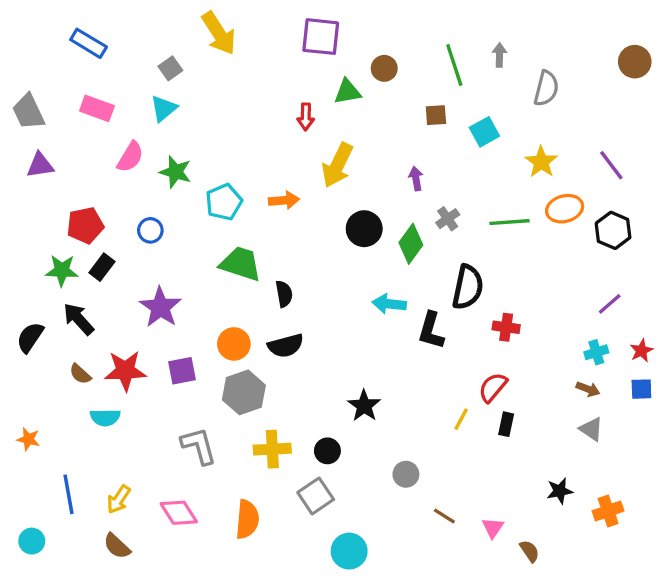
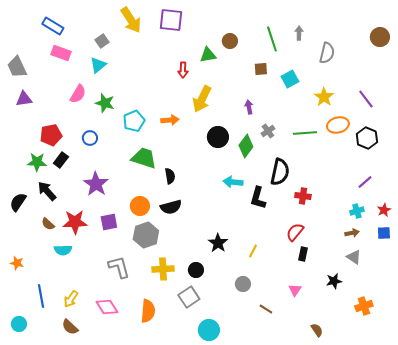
purple square: (321, 37) -> (171, 20), moved
pink rectangle: (97, 108) -> (61, 53), moved
brown arrow: (588, 389) -> (352, 233), turned -32
yellow line: (461, 419) -> (253, 251), moved
black star: (560, 491) -> (334, 281), moved
pink triangle: (493, 528) -> (295, 290), moved

